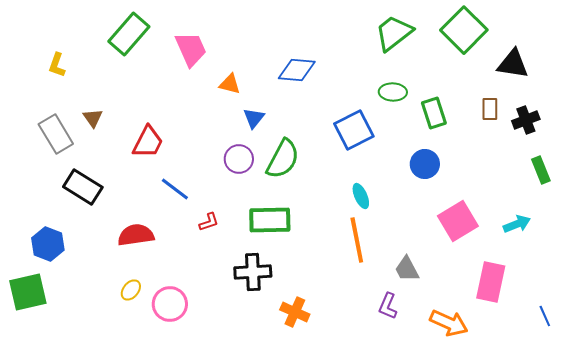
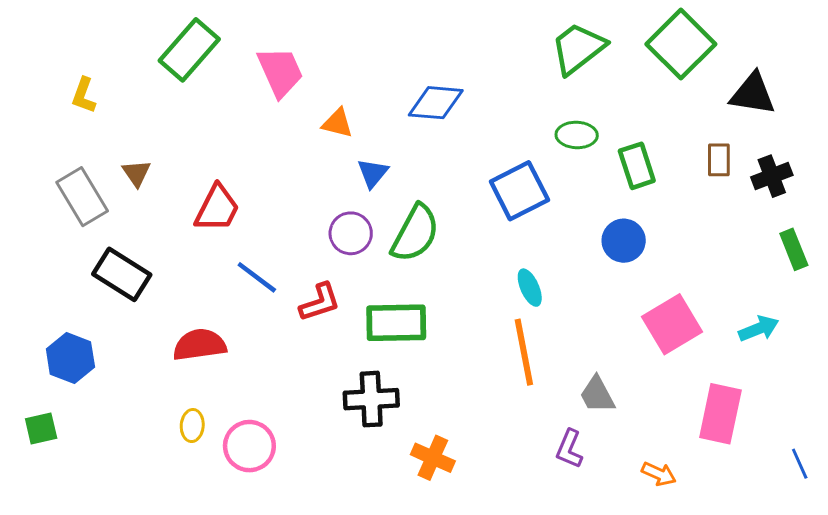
red L-shape: (209, 222) -> (320, 302), moved, size x1.4
yellow ellipse: (131, 290) -> (192, 426), turned -35
green square: (28, 292) -> (41, 428), size x0.6
orange arrow: (449, 323) -> (659, 474), size x0.6

